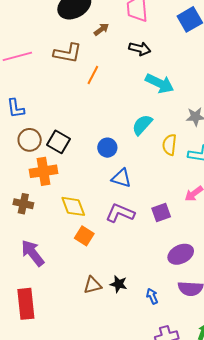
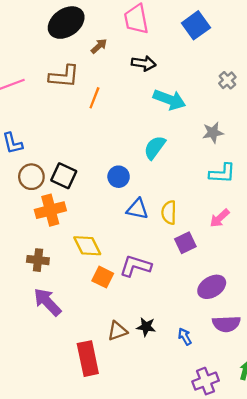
yellow semicircle: (169, 145) -> (169, 213), moved
brown cross: (23, 204) -> (38, 260), moved
purple L-shape: (120, 213) -> (136, 266), moved
red rectangle: (26, 304) -> (88, 359), moved

